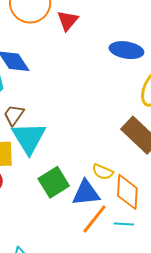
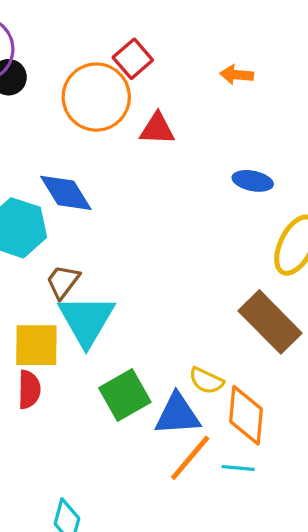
red triangle: (68, 21) -> (157, 129), turned 50
blue ellipse: (126, 50) -> (253, 181), size x0.7

